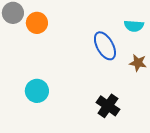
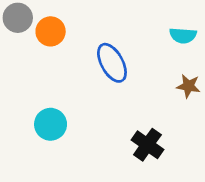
blue ellipse: (105, 46) -> (112, 63), moved

